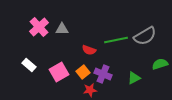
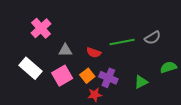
gray triangle: (62, 29) -> (65, 50), moved
gray semicircle: (145, 36) -> (153, 38), size x0.7
white rectangle: (29, 65) -> (30, 68), size x1.5

